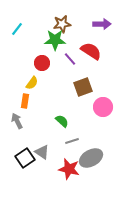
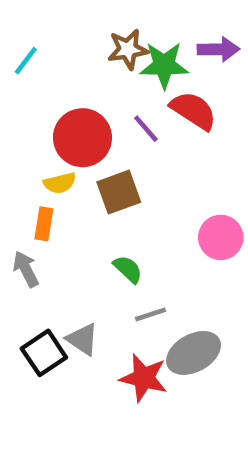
green star: (55, 40) -> (164, 65), moved
red circle: (42, 63) -> (82, 138), size x1.6
yellow semicircle: (32, 83) -> (60, 183), turned 40
brown square: (83, 87) -> (119, 192), moved

